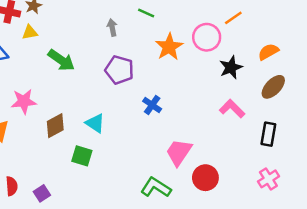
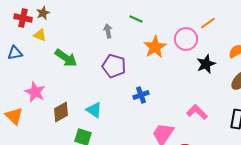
yellow triangle: (30, 32) -> (40, 35), turned 32
pink star: (24, 101) -> (35, 92), turned 30
blue cross: (152, 105) -> (141, 95), turned 35
pink L-shape: (232, 109) -> (197, 112), moved

